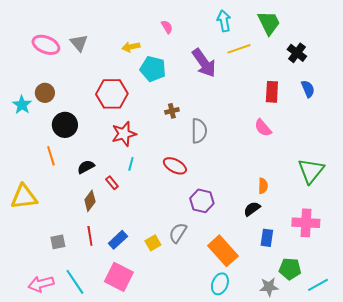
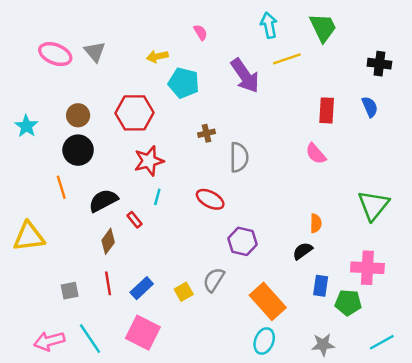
black cross: (297, 53) -> (379, 64), moved, turned -30
brown circle: (45, 93) -> (78, 115), moved
black semicircle: (86, 167) -> (103, 201), size x1.4
green pentagon: (290, 269) -> (348, 303), moved

